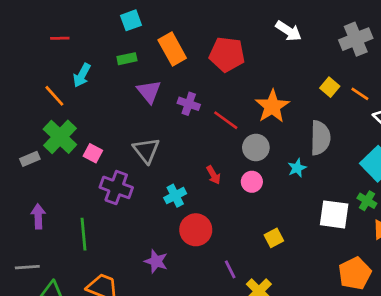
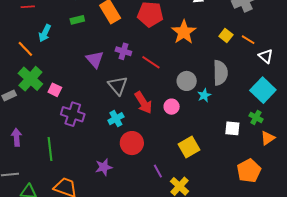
purple triangle: (149, 92) -> (95, 59), moved
orange star: (272, 106) -> (184, 32), moved
gray circle: (256, 147) -> (187, 81), moved
gray triangle: (146, 150) -> (118, 86), moved
red arrow: (213, 175) -> (143, 103), size x1.6
white square: (334, 214) -> (232, 128), size x0.7
yellow square: (274, 238) -> (189, 147), size x1.5
purple star: (156, 261) -> (104, 167), turned -30

